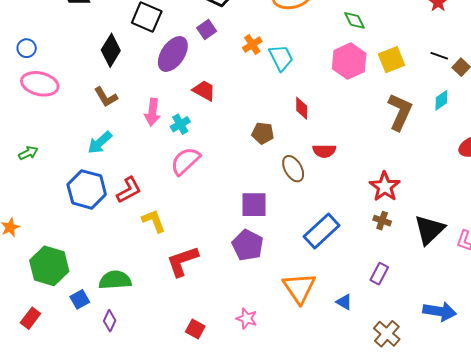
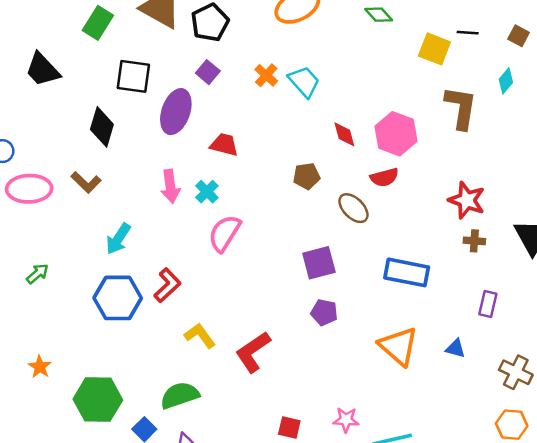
black line: (439, 56) -> (468, 33), moved
yellow square: (391, 60) -> (434, 49), turned -32
pink hexagon: (349, 61) -> (396, 134), moved
brown L-shape: (106, 97) -> (86, 182), moved
yellow L-shape: (154, 221) -> (200, 336), moved
blue rectangle: (322, 231) -> (407, 272), turned 69
purple pentagon: (248, 245) -> (324, 312), size x0.7
pink star: (247, 319) -> (346, 420), moved

